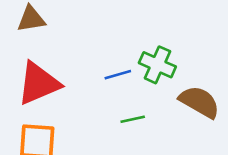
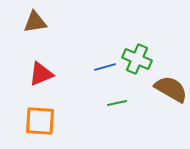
red triangle: (39, 83) -> (41, 74), size x0.7

